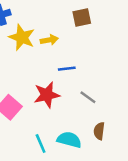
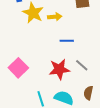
red star: (47, 95) -> (59, 69), moved

